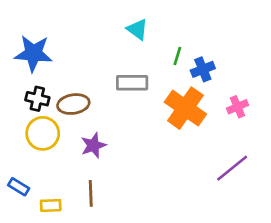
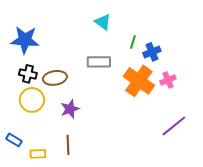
pink cross: (237, 107) -> (168, 80), moved

